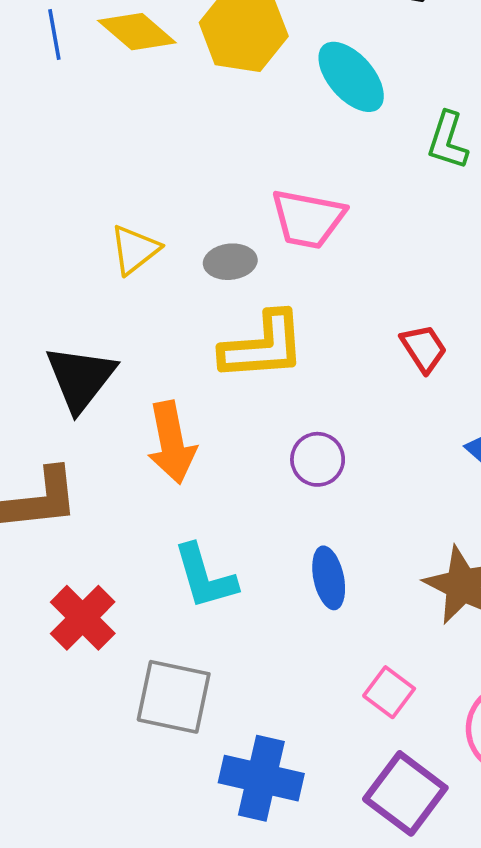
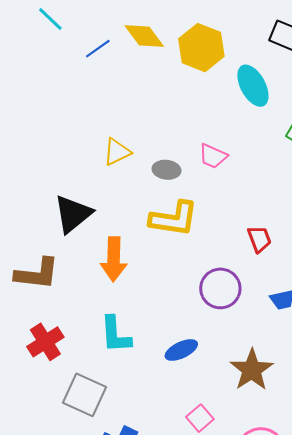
blue line: (54, 35) -> (98, 49), moved, turned 52
pink trapezoid: (308, 219) -> (213, 156), size x0.7
purple circle: (318, 459) -> (220, 288), moved, size x1.4
blue ellipse: (329, 578) -> (181, 350), turned 64

